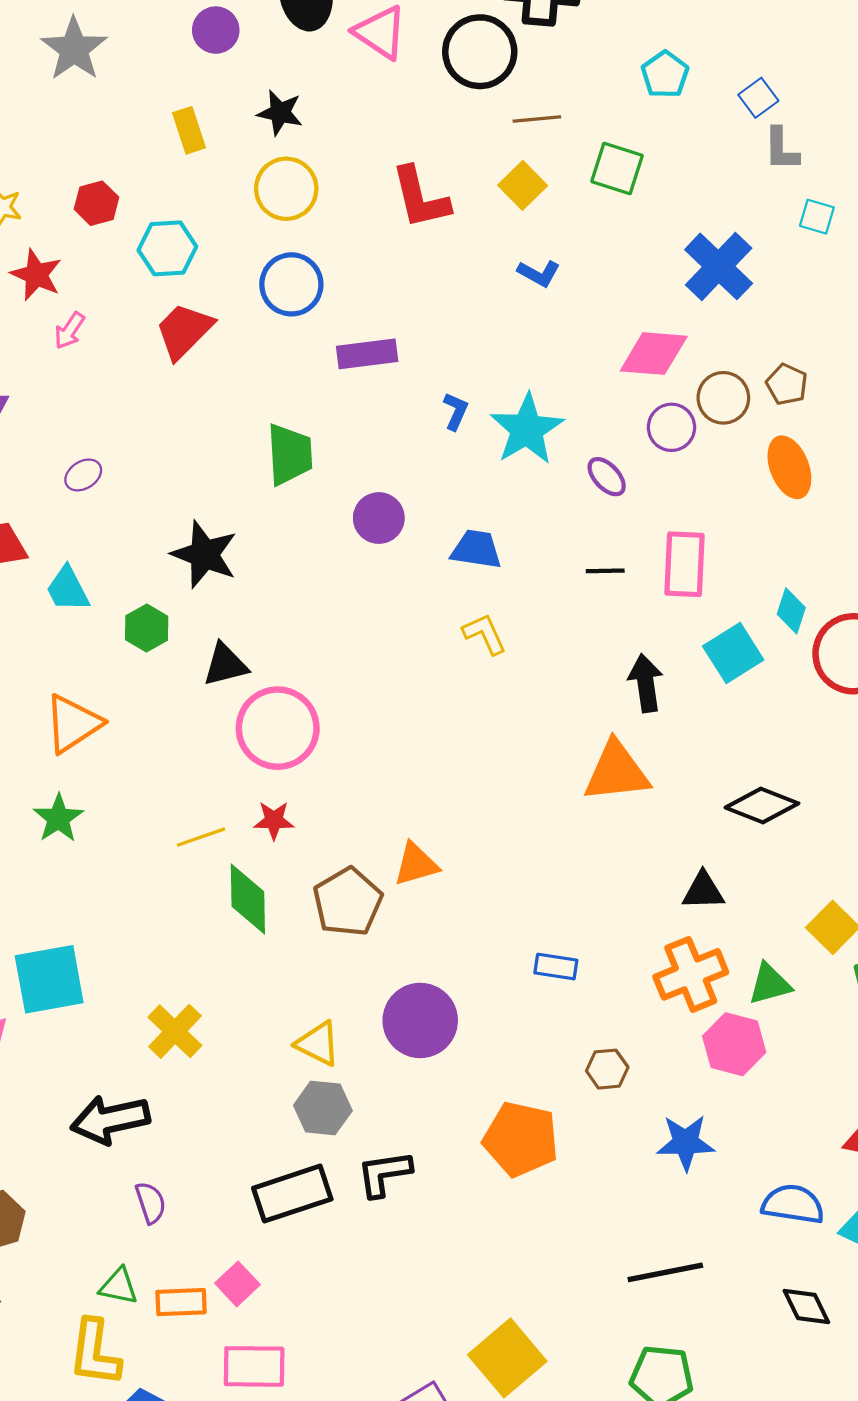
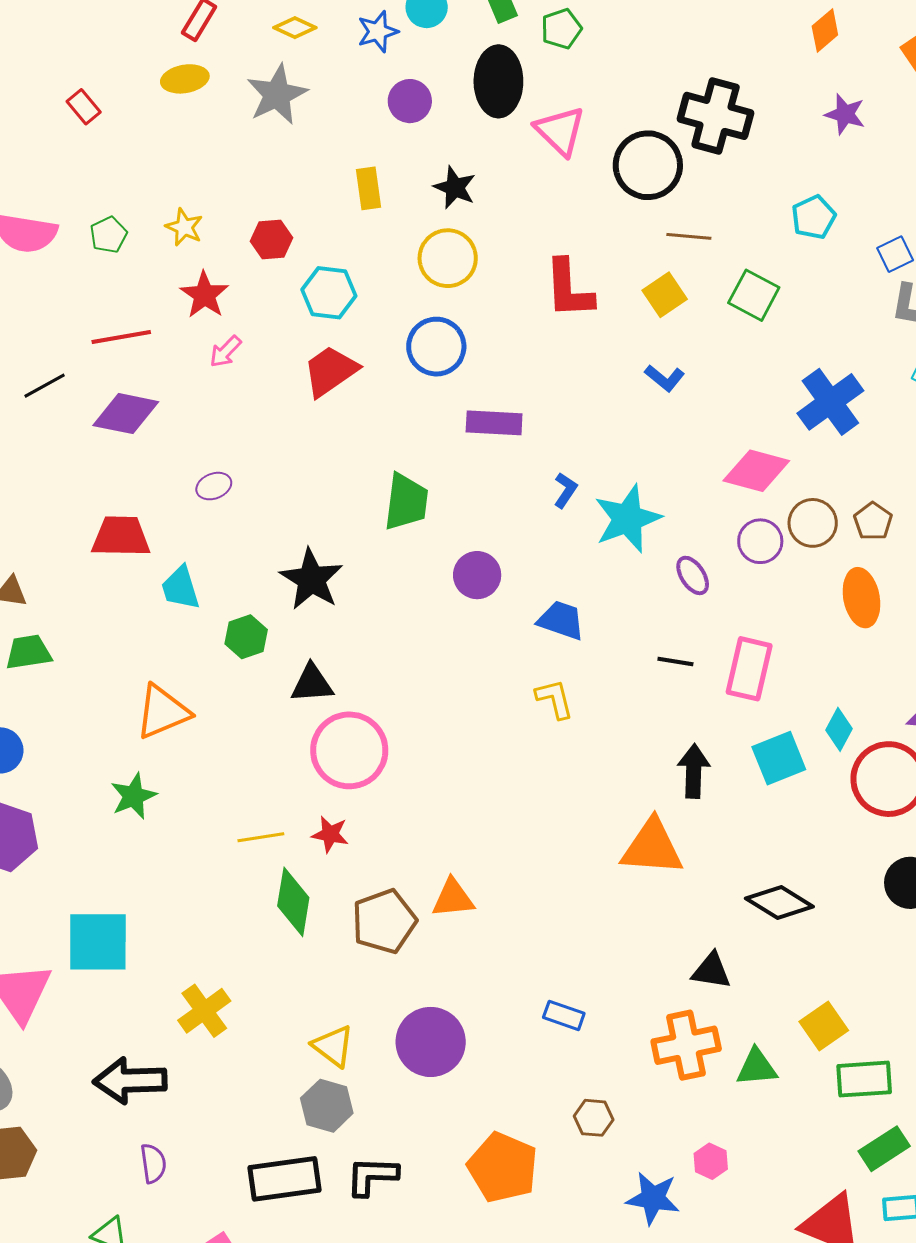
pink hexagon: (734, 1044) -> (711, 1161), moved, size x0.6

